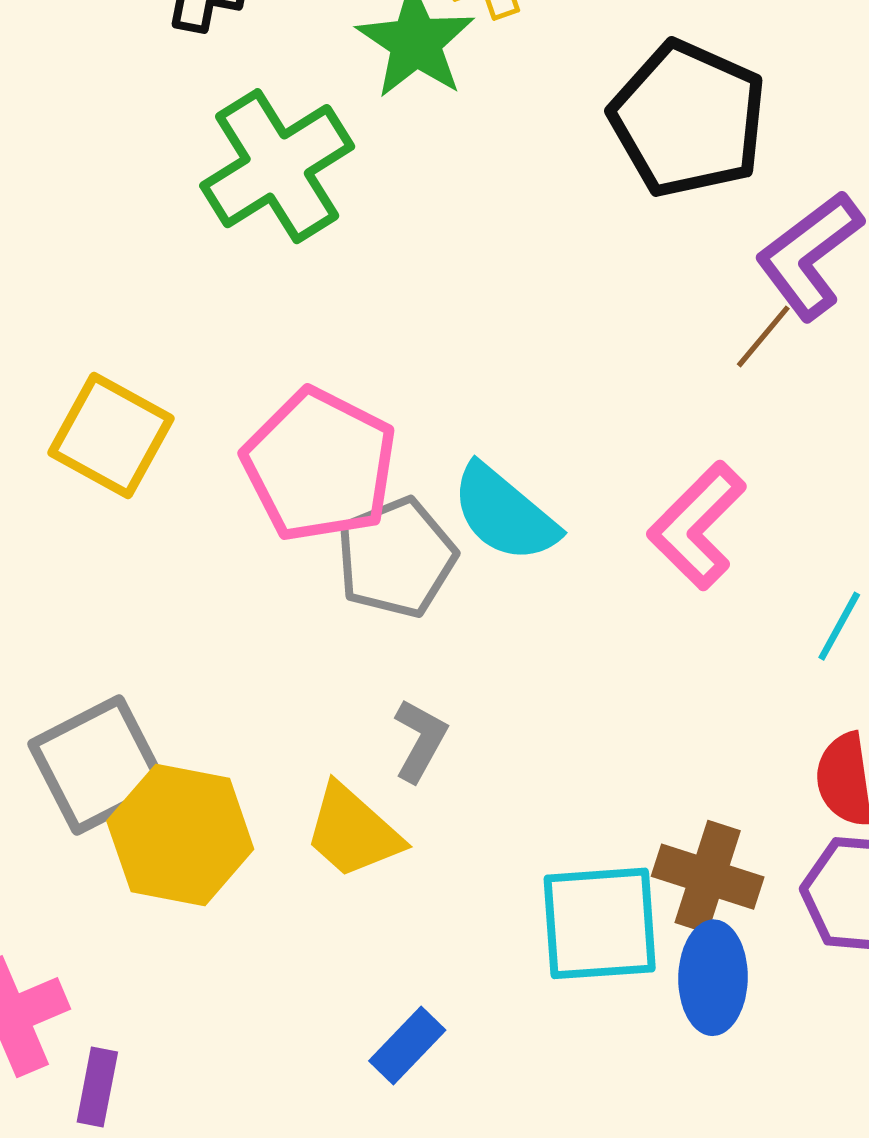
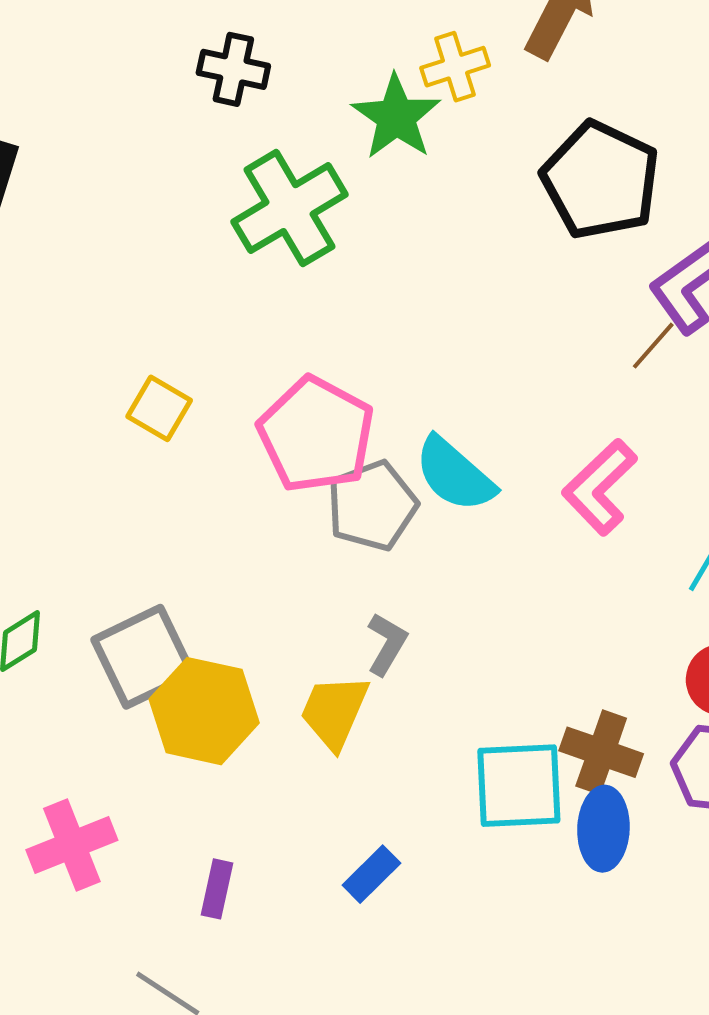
yellow square: (111, 436) -> (159, 408), size x0.7
yellow trapezoid: (353, 831) -> (334, 712), turned 70
purple rectangle: (97, 1087) -> (217, 889), moved

